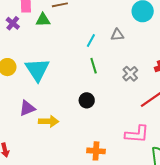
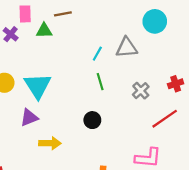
gray triangle: (117, 35) -> (127, 48), size x1.5
purple triangle: (27, 108) -> (29, 118), moved

